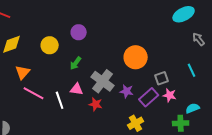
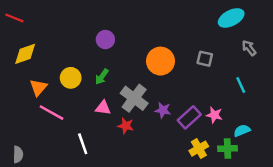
yellow circle: (50, 45) -> (71, 78), moved
orange circle: (136, 57) -> (160, 61), moved
gray square: (162, 78) -> (205, 59), moved, turned 32
white line: (60, 100) -> (83, 144), moved
yellow cross: (136, 123) -> (199, 149), moved

